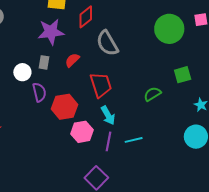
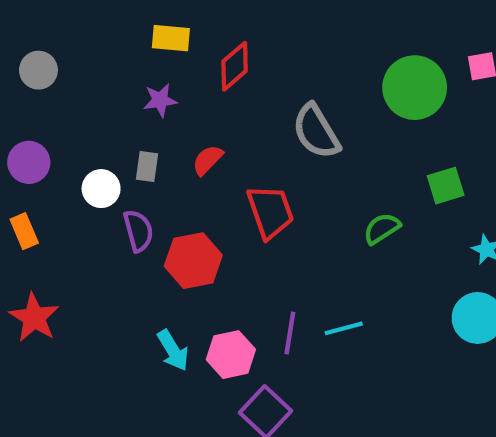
purple star: (51, 32) -> (160, 100), size x0.6
gray semicircle: (107, 43) -> (316, 131), moved
cyan arrow: (108, 115) -> (173, 350), moved
pink hexagon: (82, 132) -> (231, 355), moved

